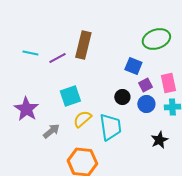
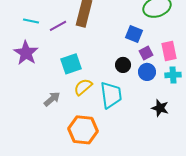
purple star: (26, 109) -> (26, 53), moved
black star: (159, 140) -> (160, 108), turned -30

